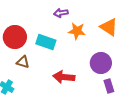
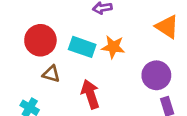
orange star: (77, 31) -> (113, 47), moved
red arrow: (64, 77) -> (90, 94), moved, turned 65

